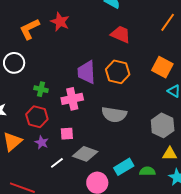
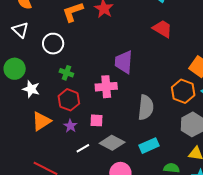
orange hexagon: (118, 72) -> (183, 91), moved
green cross: (41, 89) -> (66, 73), moved
gray semicircle: (114, 115) -> (146, 107), turned -100
cyan rectangle: (124, 167) -> (149, 146), moved

